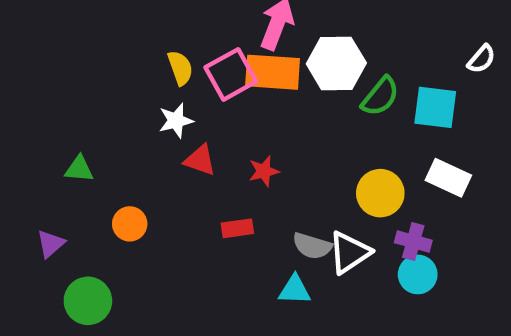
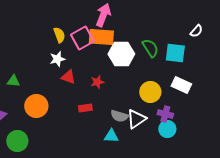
white hexagon: (336, 63) -> (121, 54), moved
green semicircle: (380, 96) -> (150, 48), turned -72
orange circle: (130, 224) -> (36, 106), size x1.5

